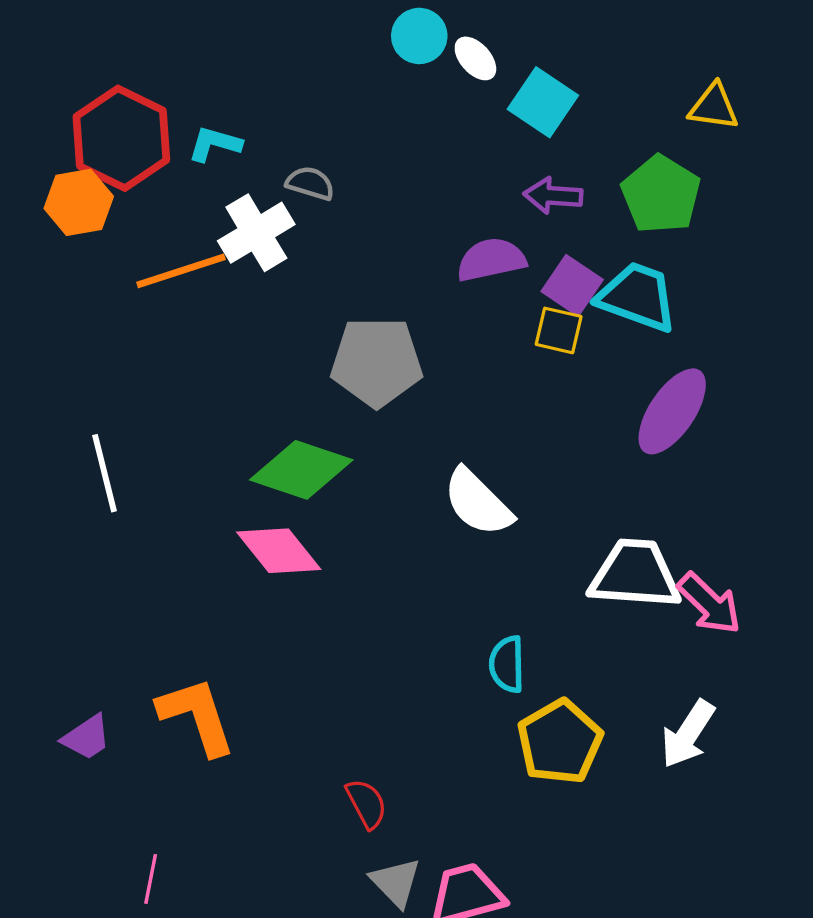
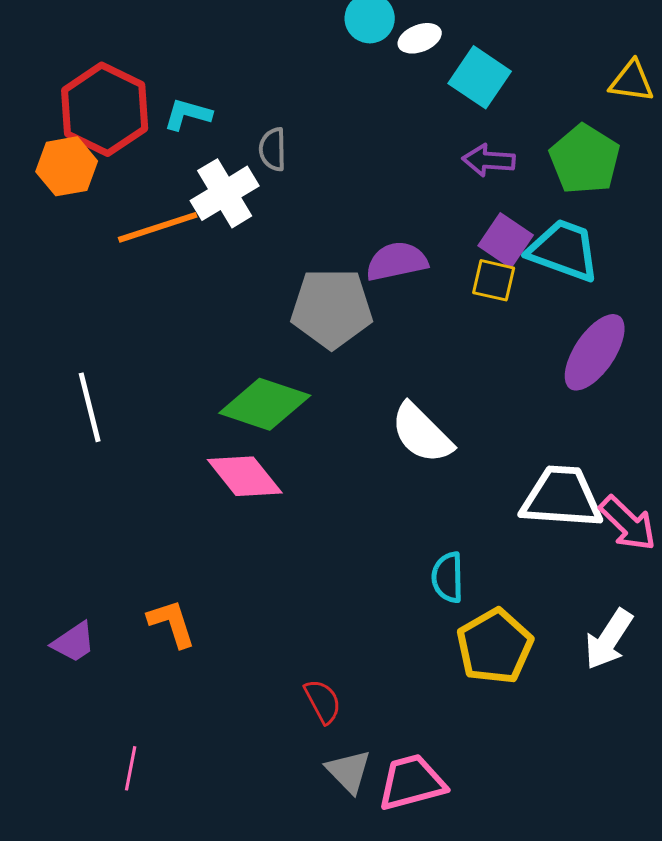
white ellipse: (475, 58) -> (420, 38), turned -69
gray semicircle: (310, 183) -> (273, 149), turned -108
purple semicircle: (491, 260) -> (397, 261), moved
orange L-shape: (197, 716) -> (172, 623), size x0.7

